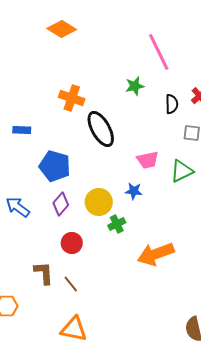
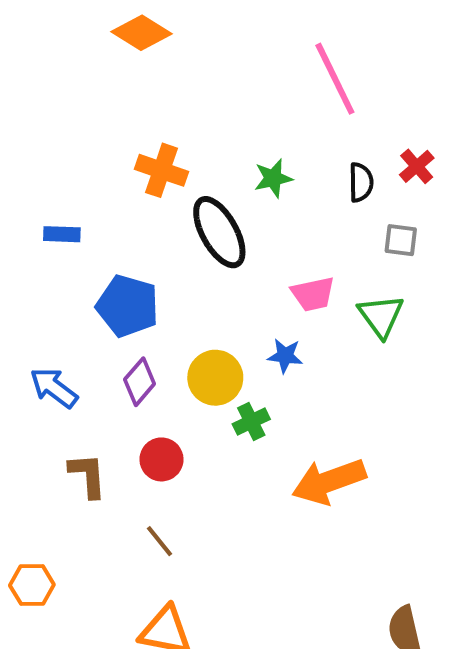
green star: (135, 86) -> (273, 178), moved
green triangle: (182, 171) -> (381, 316), turned -40
brown L-shape: (44, 273) -> (88, 475), moved

